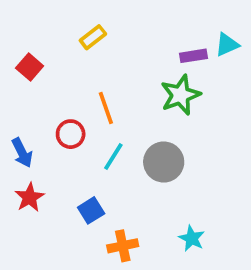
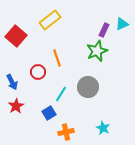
yellow rectangle: (93, 37) -> (50, 20), size x1.5
purple rectangle: (193, 56) -> (104, 30), turned -56
red square: (30, 67) -> (16, 36), size x1.5
cyan line: (113, 156) -> (61, 94), moved

